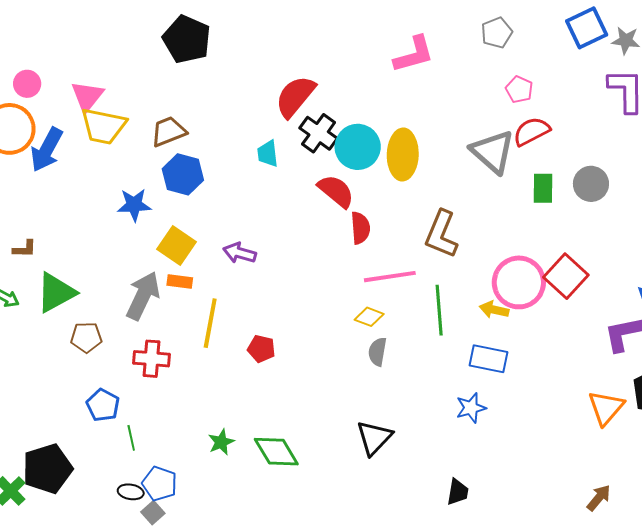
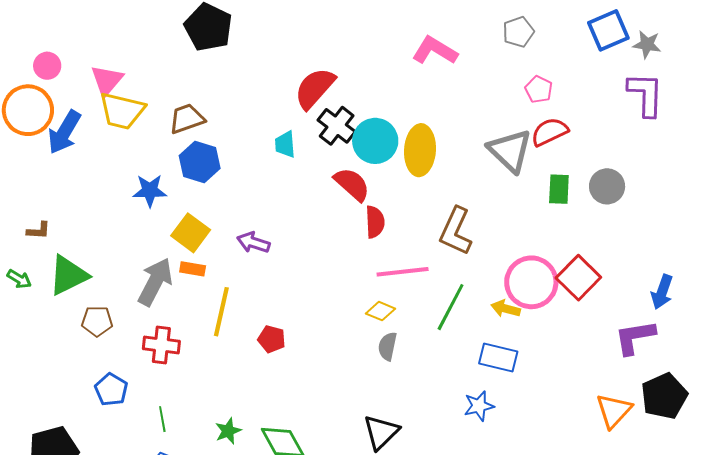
pink L-shape: (414, 54) -> (435, 51), turned -135
green line: (439, 310) -> (451, 307), turned 30
green line: (131, 438) -> (162, 419), moved

